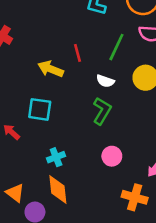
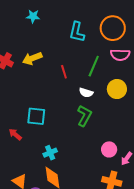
yellow arrow: (51, 69) -> (32, 58), moved, turned -42
pink circle: (112, 156) -> (109, 149), moved

